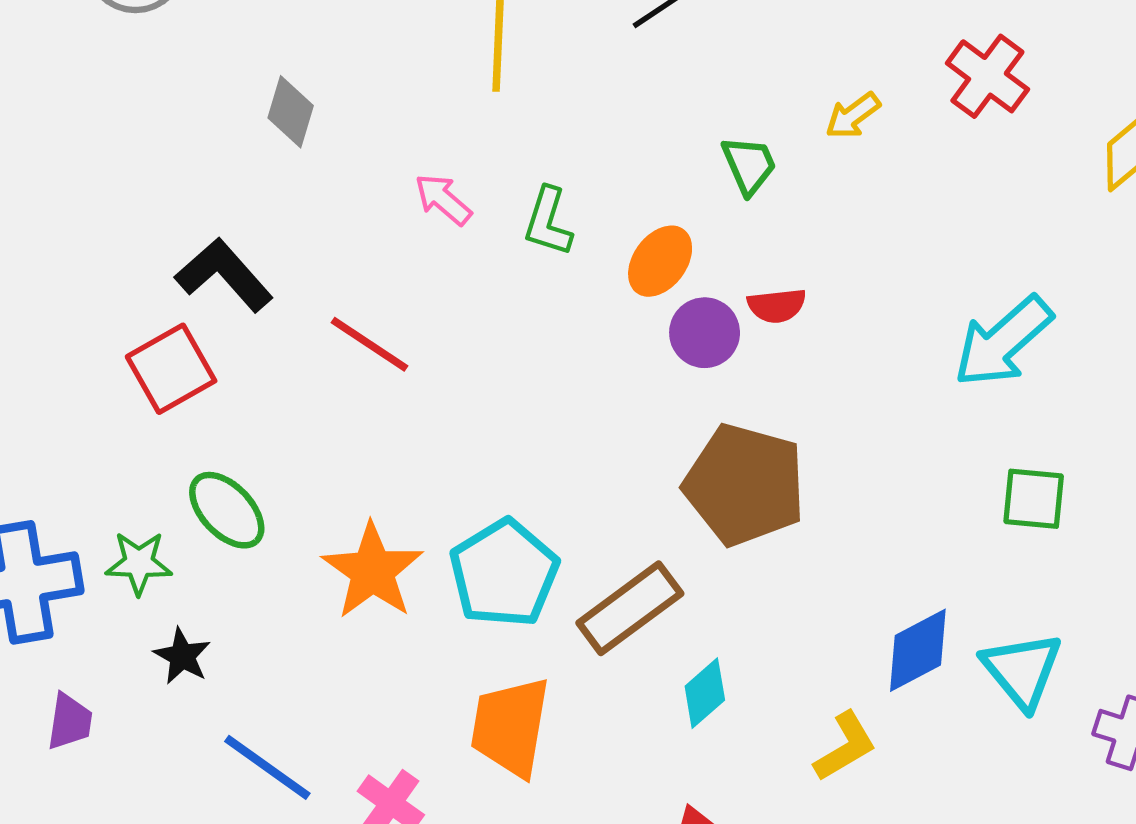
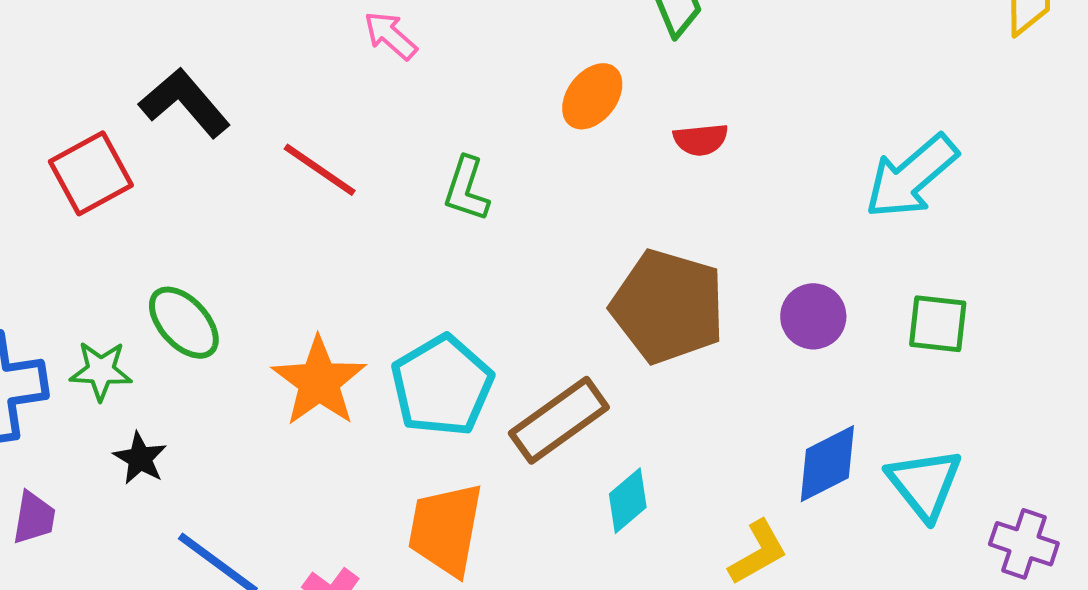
green L-shape: (548, 222) -> (466, 189), moved
purple circle: (705, 333) -> (813, 316), moved
red square: (171, 369) -> (91, 173), moved

